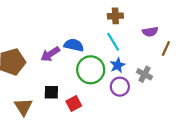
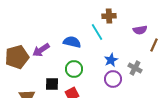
cyan line: (113, 42) -> (97, 32), moved
purple arrow: (50, 54) -> (41, 50), moved
green circle: (91, 70) -> (74, 69), moved, size x0.7

